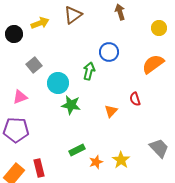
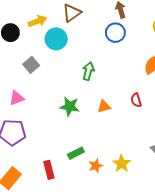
blue circle: (109, 52) -> (115, 33), moved
cyan circle: (58, 83) -> (56, 39), moved
orange triangle: (111, 111) -> (104, 106), moved, turned 32
red rectangle: (39, 168) -> (49, 170), moved

